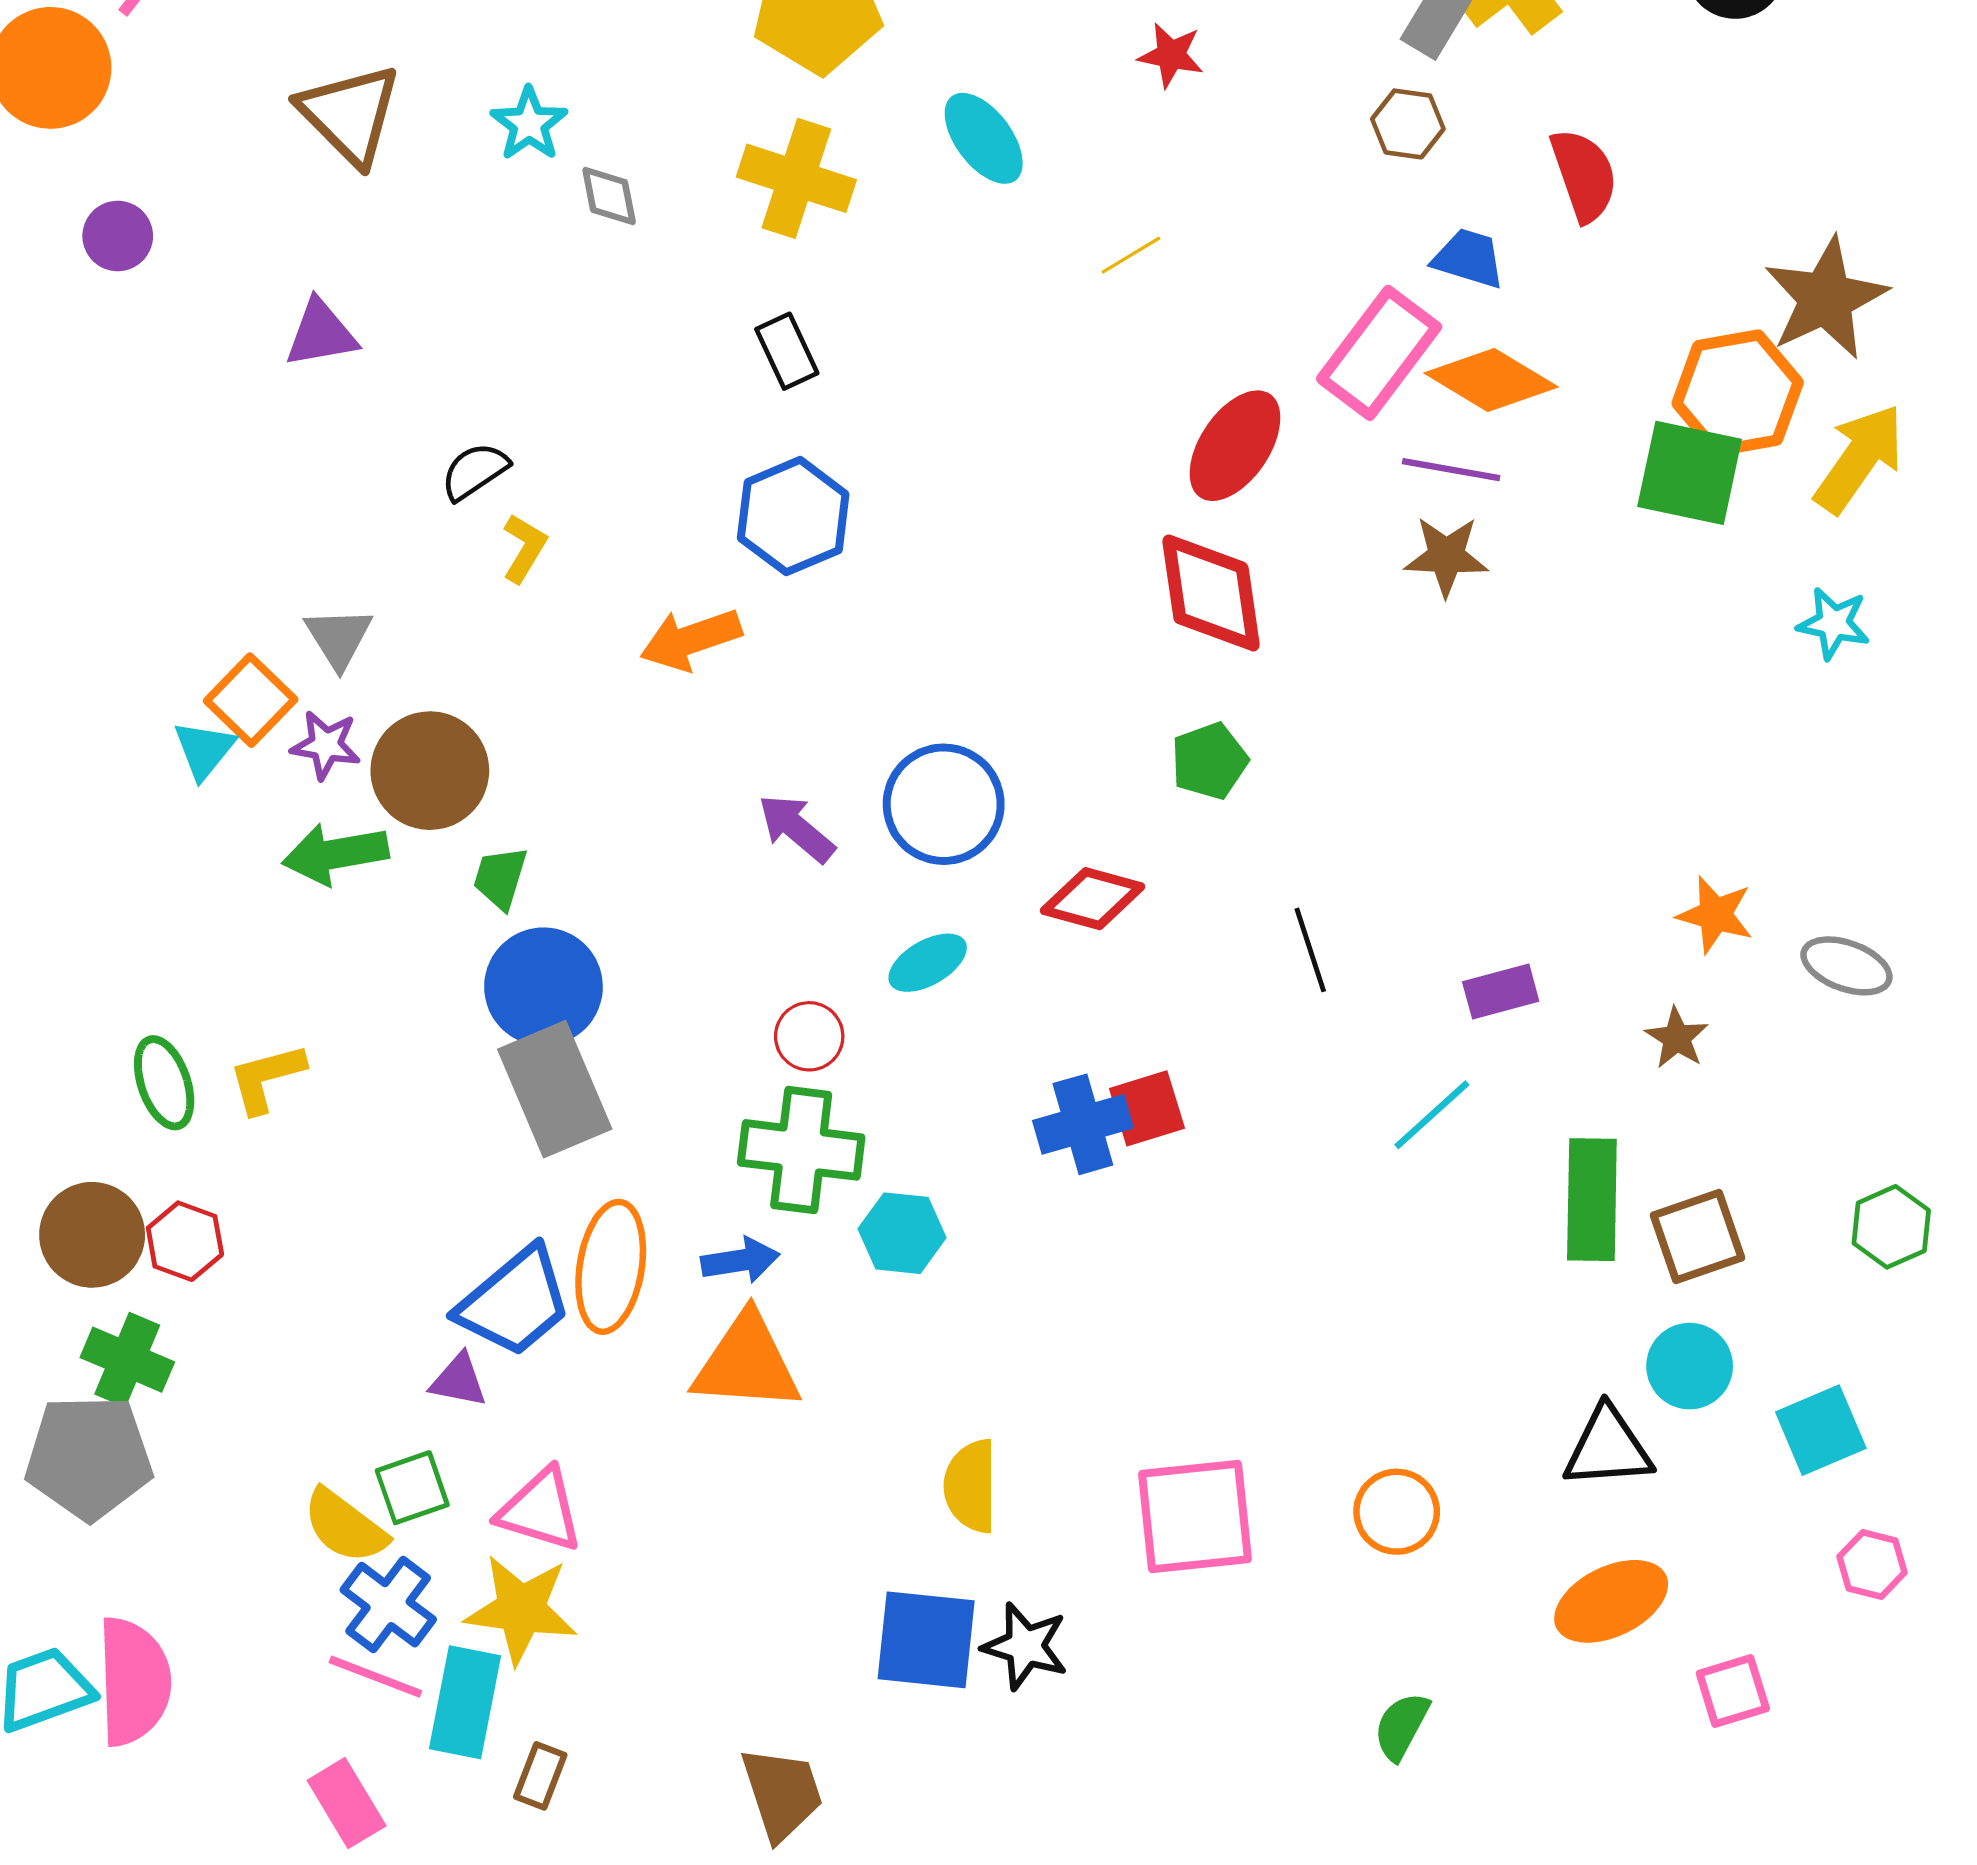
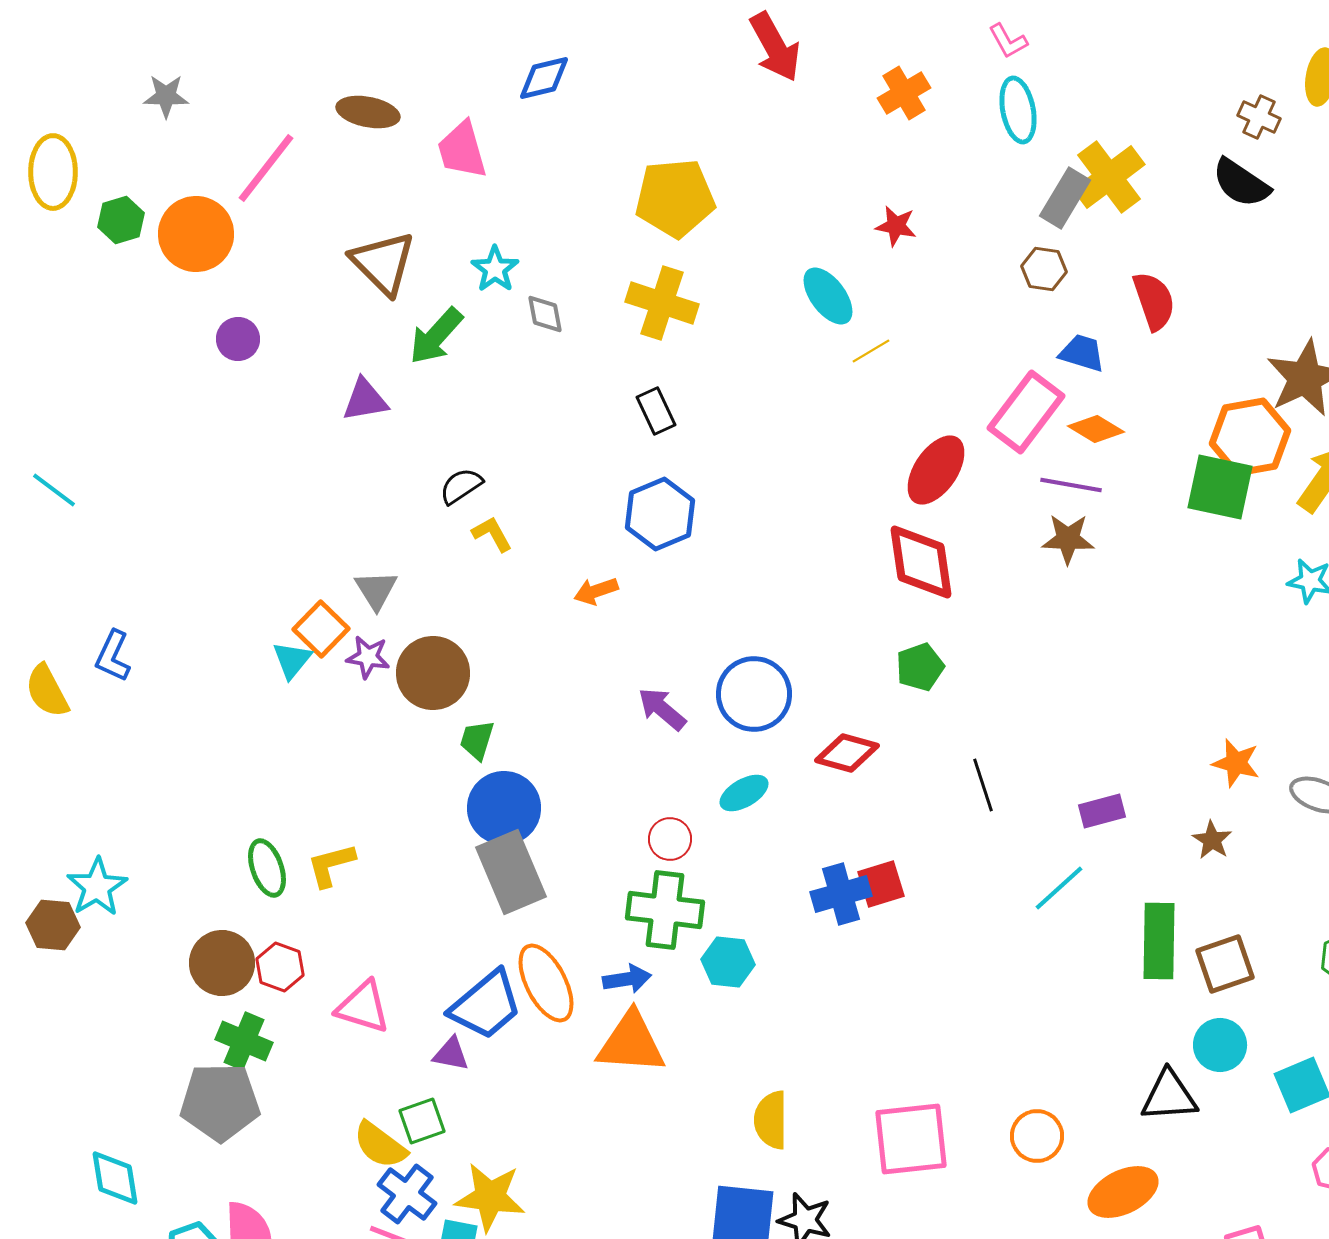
cyan ellipse: (984, 138) -> (828, 296), moved
orange diamond: (1491, 380) -> (1096, 429), size x0.7
yellow L-shape: (524, 548) -> (492, 534), turned -60
orange arrow: (691, 639) -> (596, 591), size x0.7
green arrow: (335, 854) -> (436, 336), moved, turned -38
orange ellipse: (611, 1267) -> (546, 983), turned -36
pink triangle: (540, 1510) -> (363, 1007), moved
orange ellipse: (1611, 1601) -> (1123, 1192), moved

